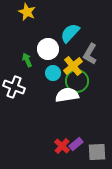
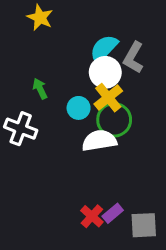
white circle: (48, 49) -> (105, 72), moved
gray L-shape: (90, 54) -> (133, 58), moved

